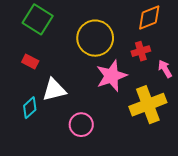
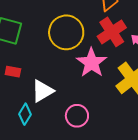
red cross: (141, 51) -> (112, 32), size x1.6

